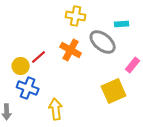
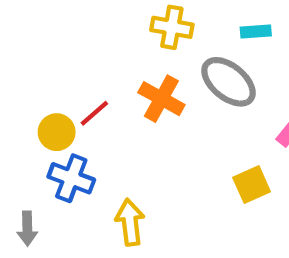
cyan rectangle: (122, 24) -> (256, 32), moved
yellow square: (114, 91) -> (252, 185), size x0.7

